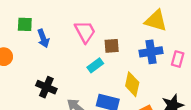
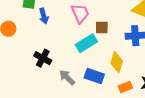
cyan rectangle: (95, 65) -> (86, 43), size x1.5

